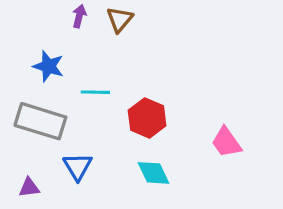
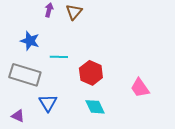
purple triangle: (29, 188) -> (18, 116), turned 32

